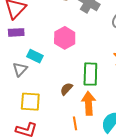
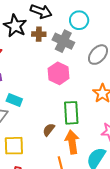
pink hexagon: (65, 38) -> (59, 73), moved

